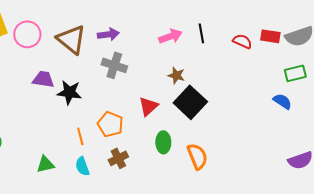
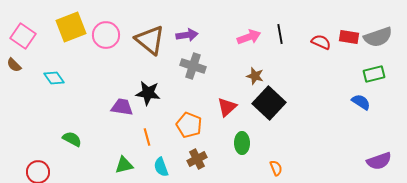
purple trapezoid: (43, 79) -> (122, 107), moved
orange line: (80, 136) -> (147, 137), moved
orange semicircle: (197, 156) -> (276, 168), moved, size x0.6

